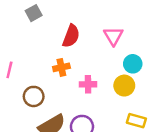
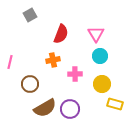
cyan circle: (133, 64) -> (100, 56), moved
yellow circle: (124, 86) -> (102, 84), moved

